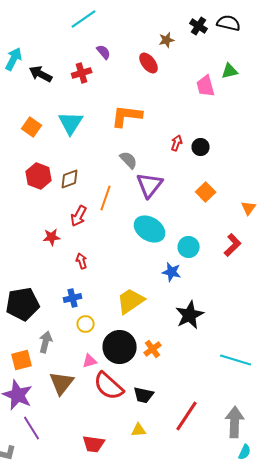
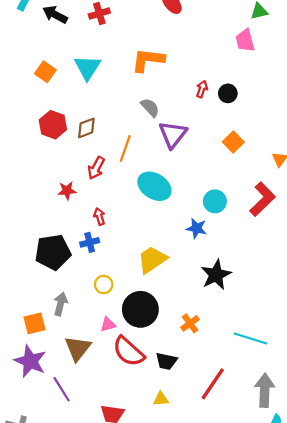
pink trapezoid: (206, 86) -> (245, 40), moved
cyan ellipse: (150, 229) -> (154, 186), moved
red L-shape: (233, 245) -> (262, 199), size x1.4
blue cross: (73, 298) -> (90, 242), moved
black pentagon: (23, 304) -> (53, 252), moved
orange cross: (153, 349) -> (190, 323), moved
cyan line: (236, 360) -> (251, 339), moved
purple line: (32, 428) -> (62, 389), moved

